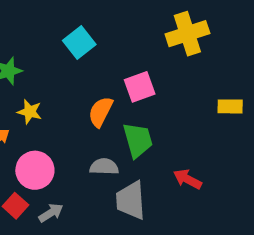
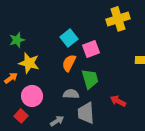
cyan square: (79, 43) -> (69, 38), moved
yellow star: (30, 112) -> (29, 63), size x1.5
gray arrow: (51, 213) -> (57, 121), moved

